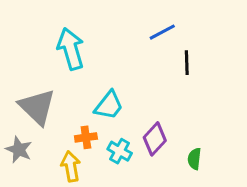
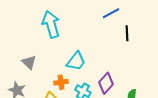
gray triangle: (37, 107) -> (29, 62), size x0.6

